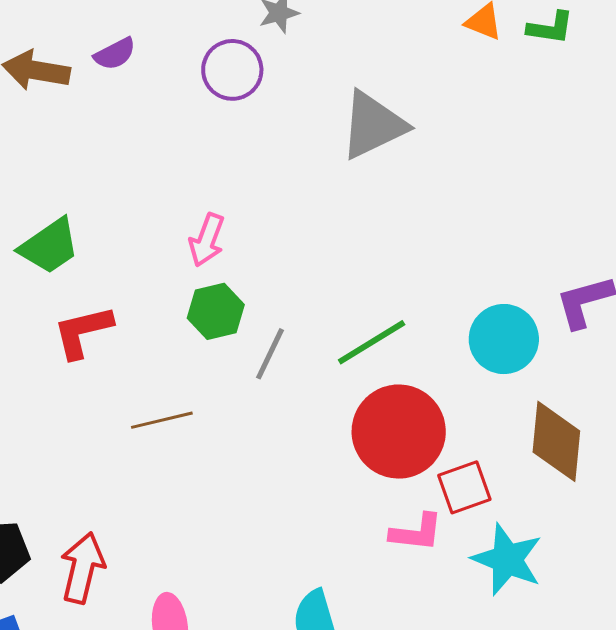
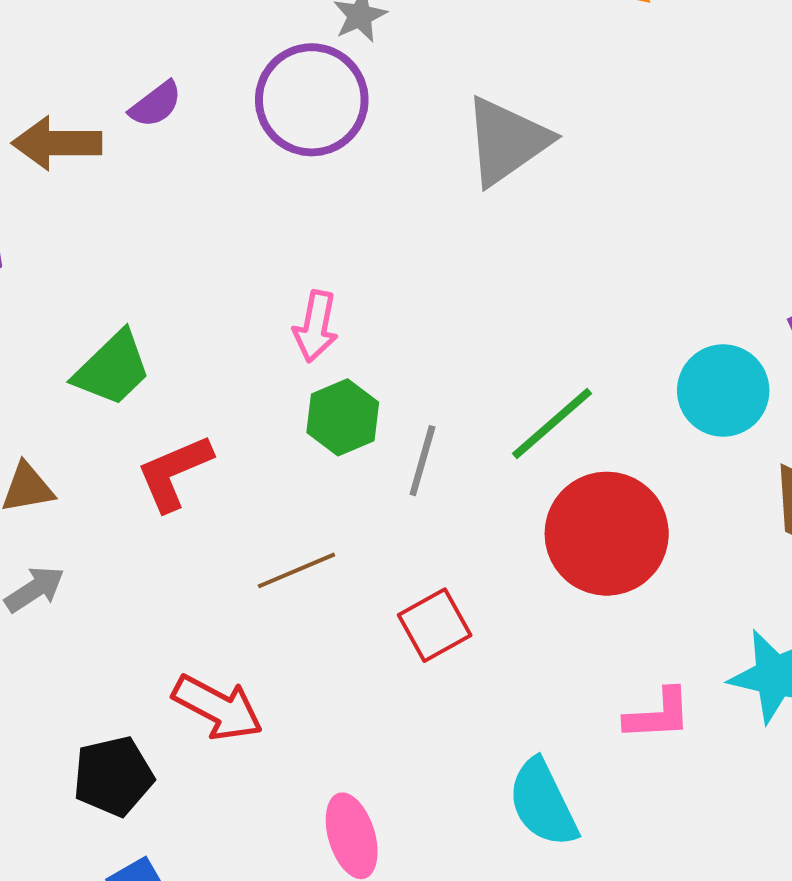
purple circle: (232, 70) -> (312, 100), size x1.4
red square: (464, 487) -> (435, 625), moved
pink L-shape: (416, 532) -> (658, 715), moved
red arrow: (82, 568) -> (218, 708), moved, turned 114

